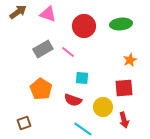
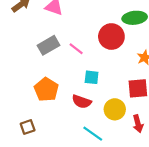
red circle: (84, 26) -> (111, 37), moved

